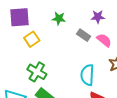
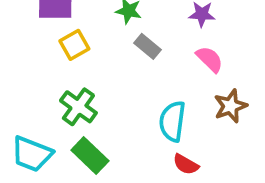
gray rectangle: (84, 35) -> (148, 46), moved

